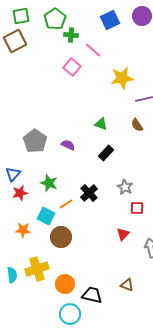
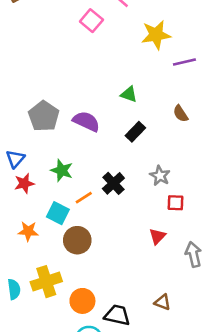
brown semicircle: (137, 125) -> (181, 114), moved
purple semicircle: (68, 145) -> (86, 121), size x1.5

